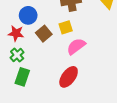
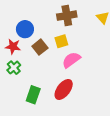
green rectangle: (22, 77) -> (33, 95), moved

